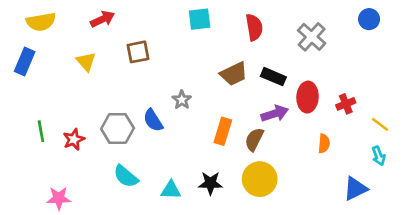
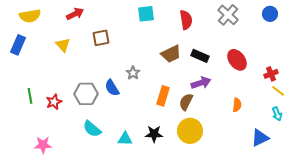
gray cross: (312, 37) -> (228, 15), moved
red ellipse: (308, 97) -> (237, 60), moved, turned -40
red cross: (346, 104) -> (271, 74), moved

